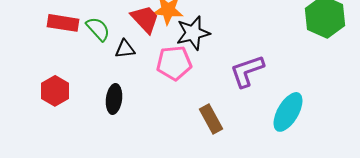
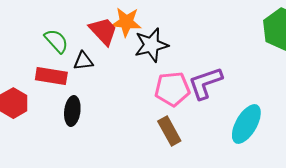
red rectangle: (63, 23) -> (51, 76), moved
pink pentagon: (174, 63) -> (172, 89), moved

